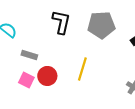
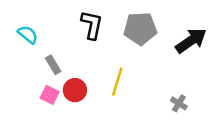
gray rectangle: (29, 55) -> (53, 65), turned 42

